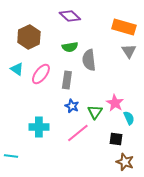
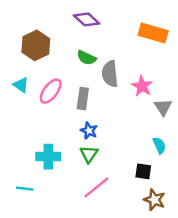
green semicircle: (70, 47) -> (86, 58), turned 35
gray triangle: (129, 51) -> (163, 107), moved
pink star: (115, 103) -> (142, 86), moved
green triangle: (95, 112) -> (89, 154), moved
pink line: (78, 133) -> (96, 187), moved
cyan line: (11, 156) -> (25, 189), moved

